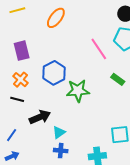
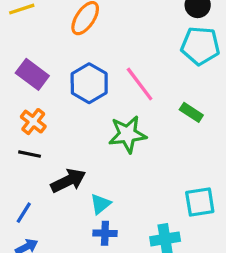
pink line: (99, 49) -> (140, 84), moved
purple rectangle: (22, 51) -> (32, 74), turned -36
blue hexagon: (54, 73) -> (89, 83), moved

